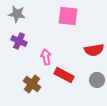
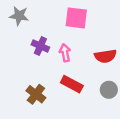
purple cross: (19, 41) -> (40, 46), moved
pink arrow: (46, 57) -> (65, 53), moved

